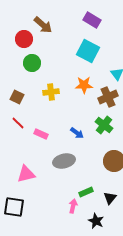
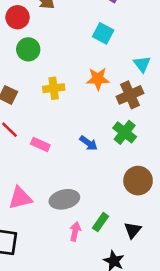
cyan square: (88, 51) -> (103, 33), size x0.7
gray ellipse: (64, 161) -> (64, 199), moved
green rectangle: (86, 192) -> (101, 222), turned -32
pink arrow: (73, 206) -> (75, 231), moved

